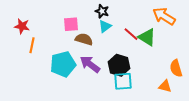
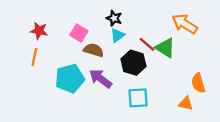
pink square: (71, 24) -> (79, 33), turned 35
red star: (22, 26) -> (39, 31), moved
black hexagon: (119, 65) -> (133, 63), moved

